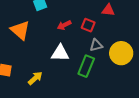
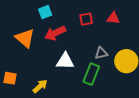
red arrow: (64, 25) -> (55, 33), moved, size x1.5
red square: (88, 25) -> (86, 19), moved, turned -32

